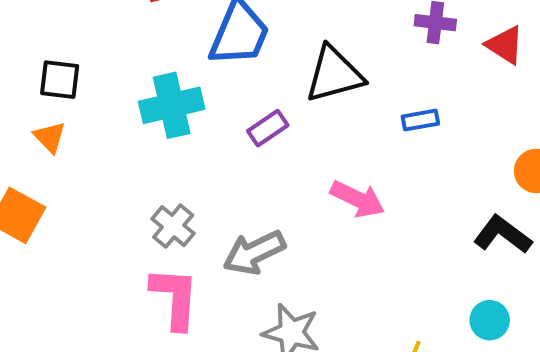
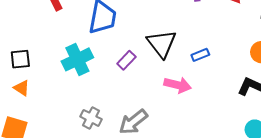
black triangle: (334, 74) -> (162, 44), moved, turned -40
blue rectangle: (420, 120) -> (200, 55), moved

